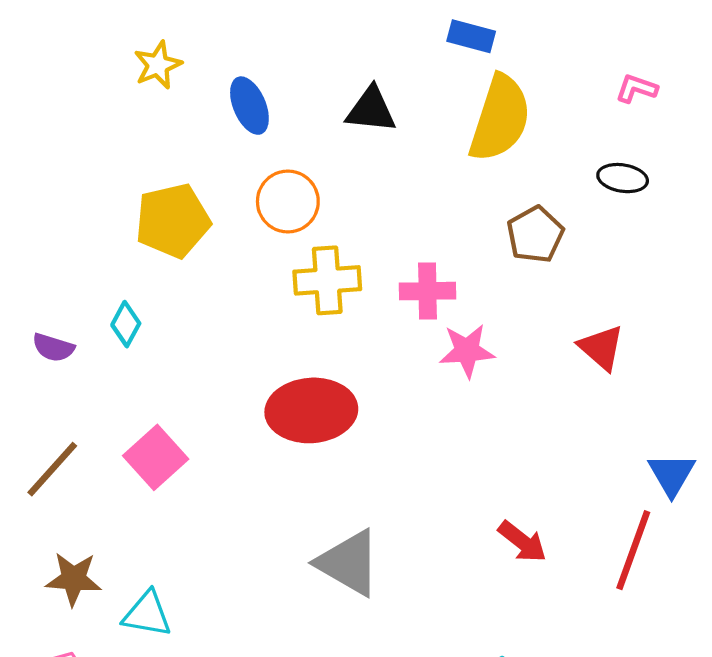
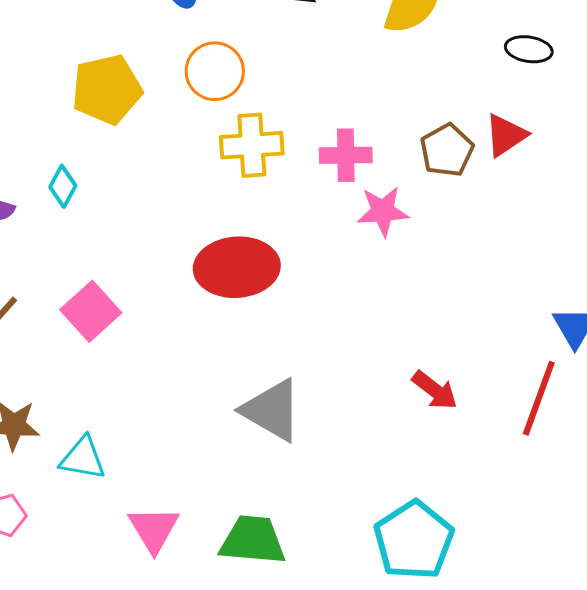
brown pentagon: (535, 235) -> (447, 150), moved
red triangle: (601, 348) -> (506, 135), moved, turned 45

